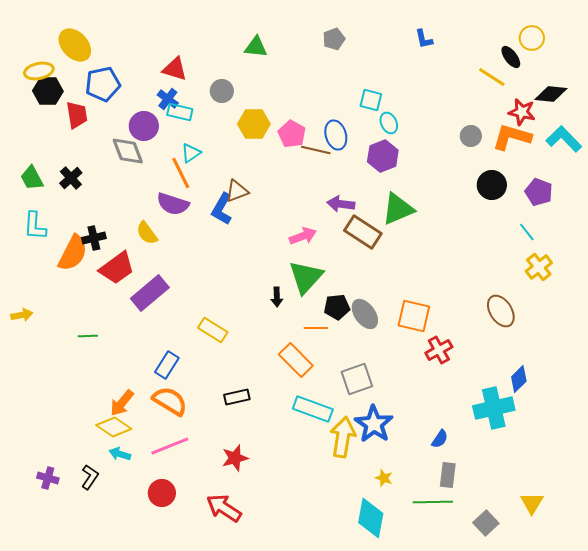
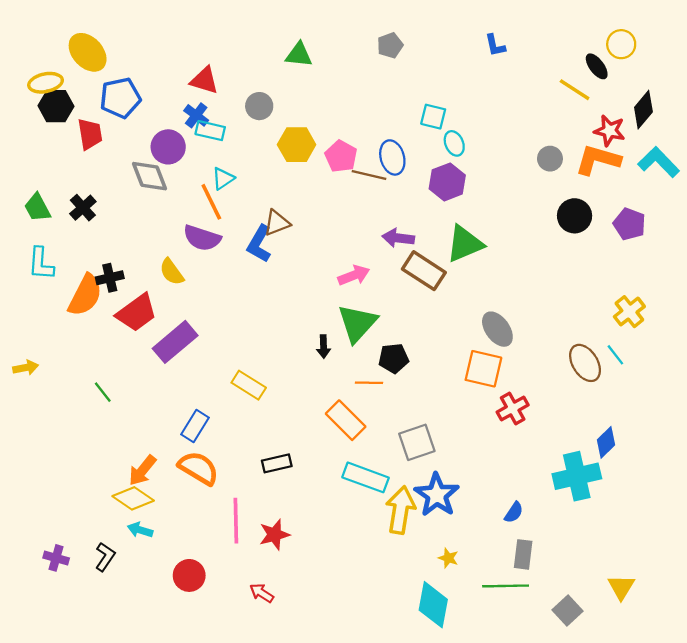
black diamond: (551, 94) -> (643, 110), turned -56
cyan line: (527, 232) -> (615, 355), moved
gray ellipse: (365, 314) -> (497, 329), moved
green line: (88, 336) -> (103, 392), turned 54
pink line: (170, 446) -> (236, 521), moved, turned -69
red arrow: (224, 508) -> (262, 593), size x0.6

